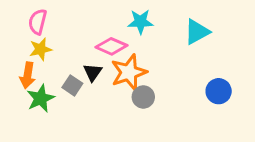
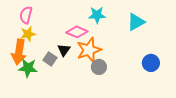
orange arrow: (27, 75) -> (19, 52), size x1.4
green star: (41, 98) -> (28, 68), turned 30

